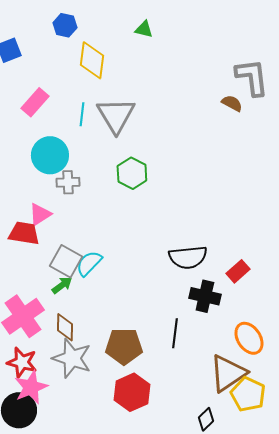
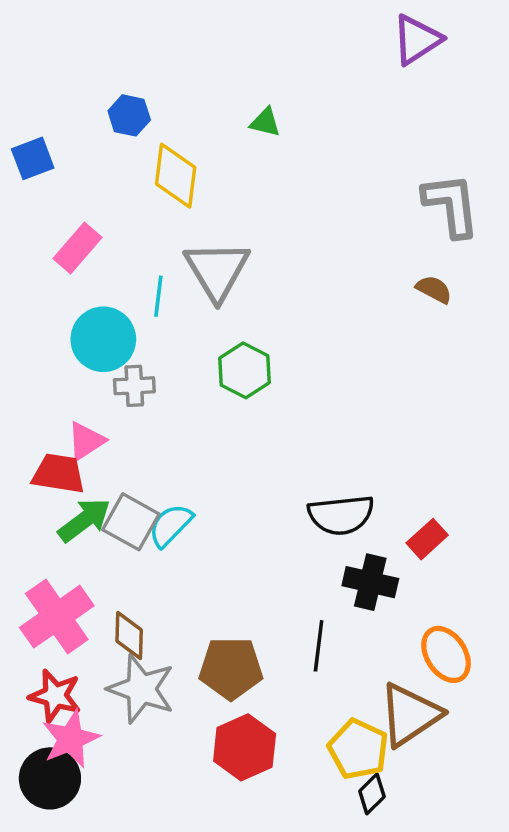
brown semicircle: (232, 103) -> (434, 289), moved
cyan line: (82, 114) -> (158, 296), moved
green arrow: (62, 285) -> (84, 520), moved, size x1.5
yellow pentagon: (248, 394) -> (358, 749), moved

